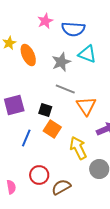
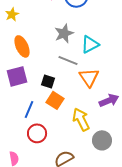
cyan triangle: (87, 54) -> (90, 44), moved, turned -48
orange ellipse: (28, 55) -> (22, 46), moved
red circle: (39, 175) -> (37, 133), moved

